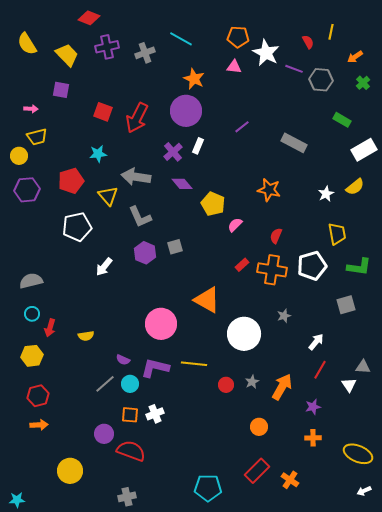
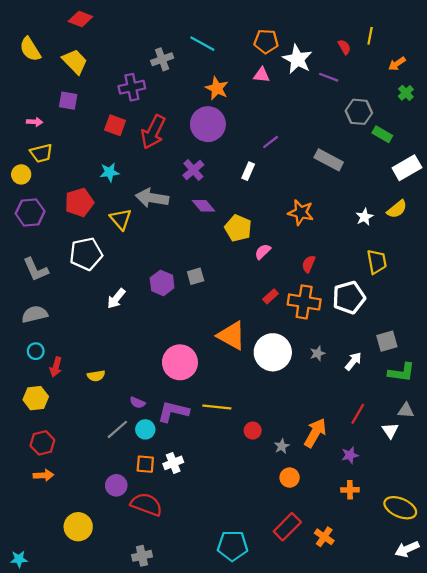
red diamond: (89, 18) -> (80, 19), moved
purple cross: (107, 47) -> (132, 87), moved
gray hexagon: (321, 80) -> (359, 112), moved
white rectangle: (198, 146) -> (248, 171), moved
gray L-shape: (140, 217) -> (36, 270), moved
green L-shape: (359, 267) -> (401, 372), moved
white circle: (244, 334) -> (273, 352), moved
white arrow: (316, 342) -> (353, 361), moved
gray star: (252, 382) -> (282, 446), moved
white arrow: (364, 491) -> (407, 549), size x1.5

